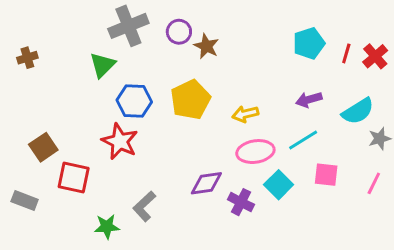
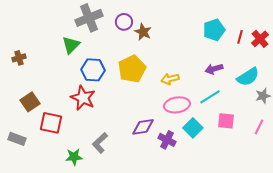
brown cross: (27, 58) -> (19, 58), moved

